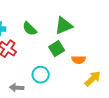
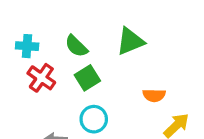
green square: (57, 49) -> (87, 78), moved

